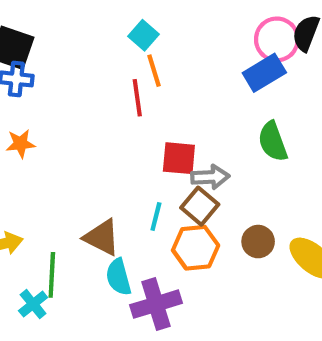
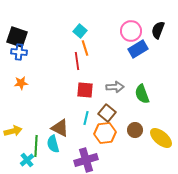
pink circle: (277, 39) -> (131, 31), moved
green semicircle: (273, 142) -> (142, 94), moved
red square: (179, 158) -> (85, 90), moved
gray arrow: (210, 177) -> (115, 87), moved
cyan semicircle: (118, 277) -> (53, 144), moved

